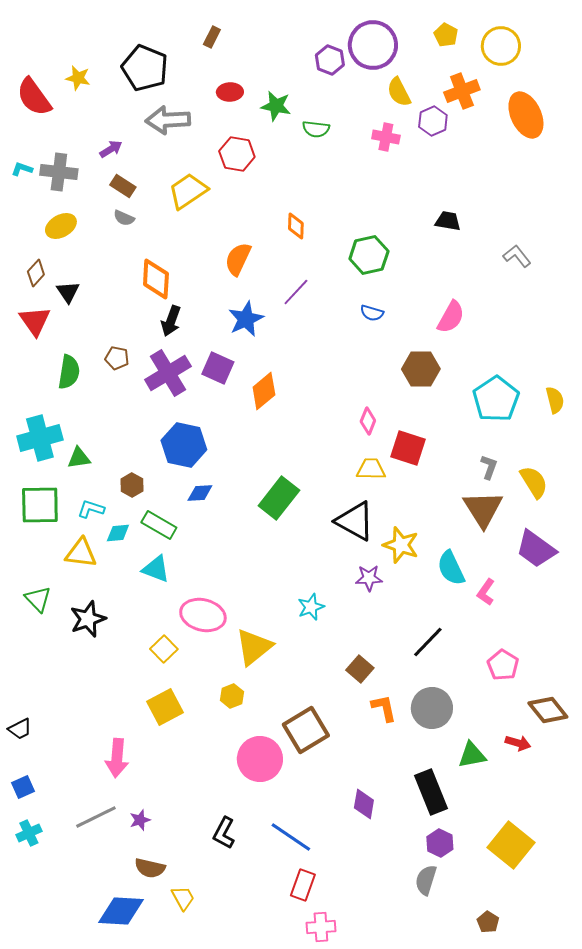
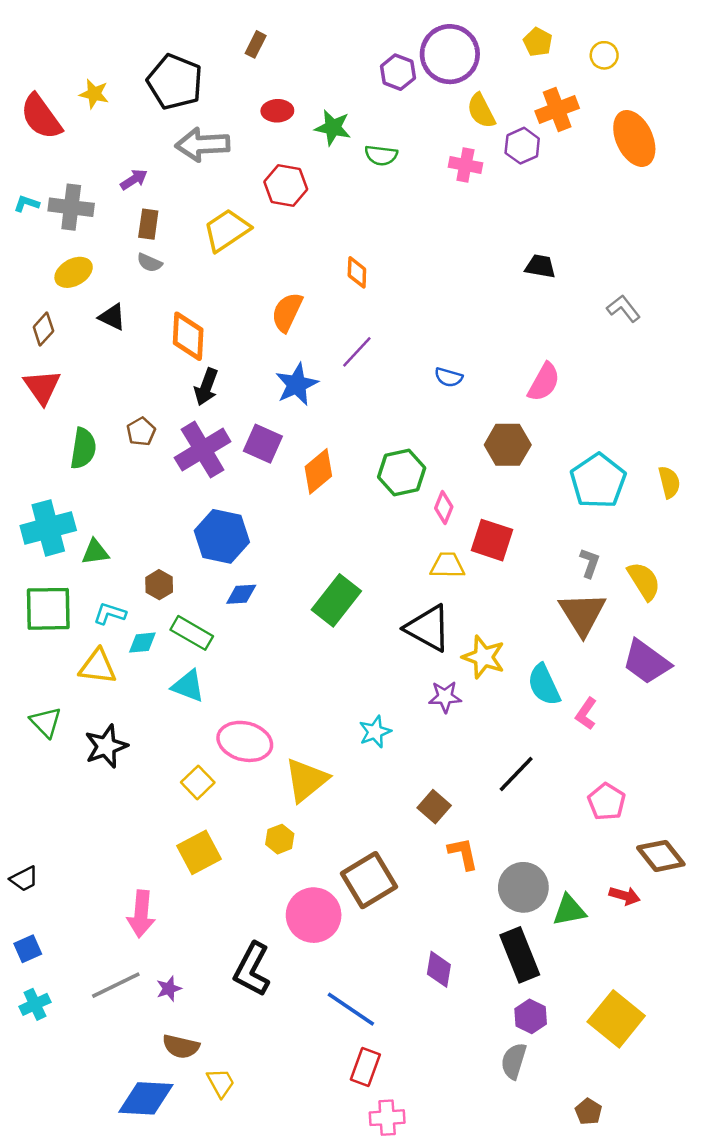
yellow circle: (501, 46) -> (604, 55), size x0.6
brown rectangle: (123, 186) -> (148, 224), turned 65
green hexagon: (369, 255) -> (402, 473), moved
black triangle: (68, 292) -> (112, 317), moved, turned -30
brown pentagon: (117, 358) -> (141, 432), turned 30
gray circle: (432, 708) -> (523, 887), moved
black L-shape: (224, 833) -> (252, 969), moved, size x1.4

